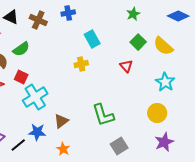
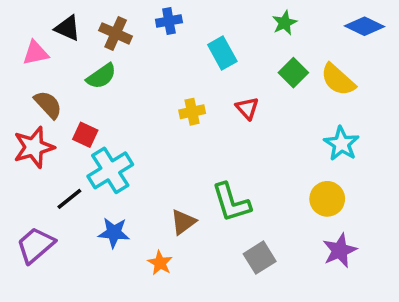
cyan rectangle: (92, 39) -> (222, 53), moved
green semicircle: (21, 49) -> (101, 76), moved
red triangle: (126, 66) -> (247, 108), moved
brown triangle: (61, 121) -> (183, 222), moved
black line: (18, 145) -> (69, 199), moved

